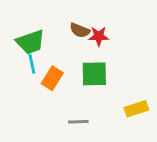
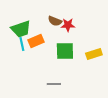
orange rectangle: (52, 78) -> (36, 41), moved, turned 35
yellow rectangle: (136, 109) -> (94, 54), moved

